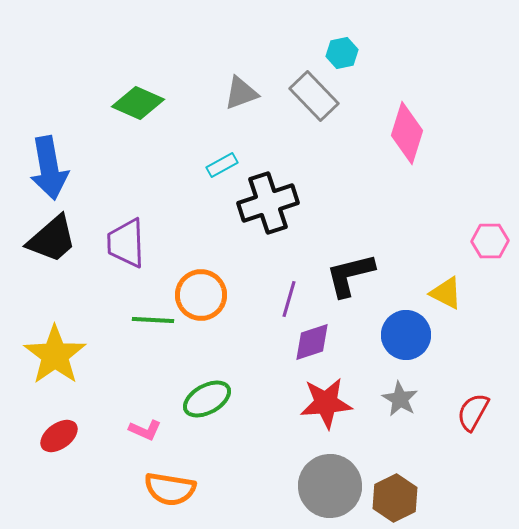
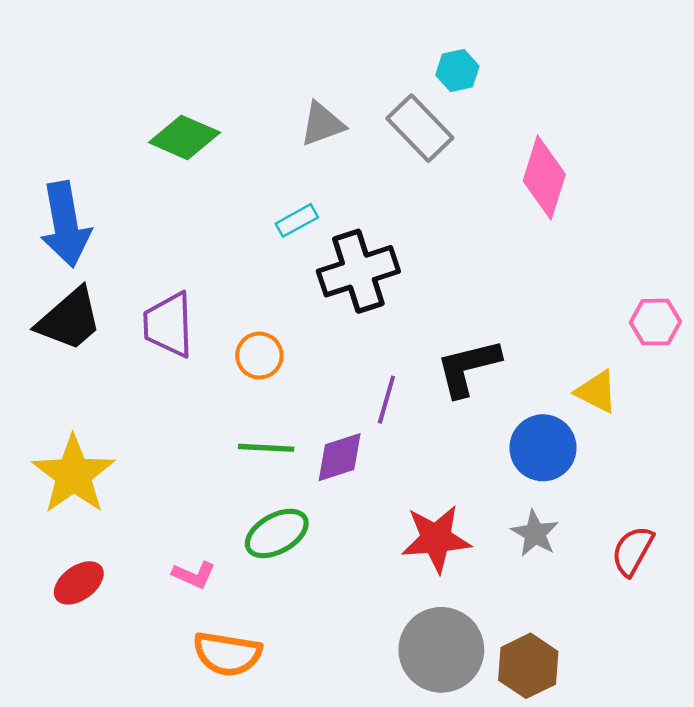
orange circle: (201, 295) -> (259, 356), moved, size x0.7
green line: (153, 320) -> (266, 448), moved
purple diamond: (312, 342) -> (340, 457), moved

